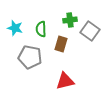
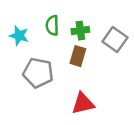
green cross: (70, 20) -> (80, 31), moved
green semicircle: (41, 29) -> (52, 25), moved

